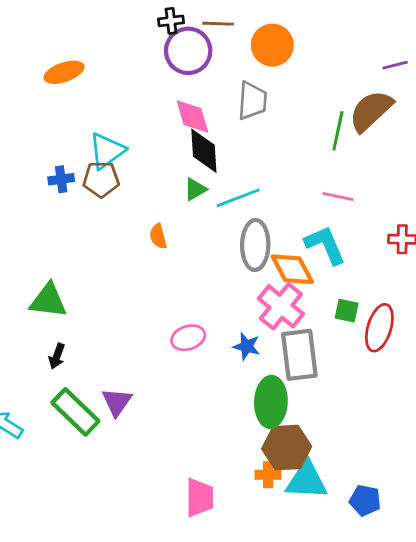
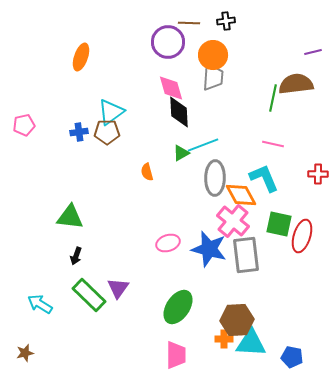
black cross: (171, 21) -> (226, 21), moved
orange circle: (272, 45) -> (213, 55), moved
orange ellipse: (64, 72) -> (81, 57), turned -52
brown semicircle: (371, 111) -> (296, 84), turned 36
green triangle: (195, 189) -> (181, 153), moved
green square: (347, 311) -> (279, 224), size x1.5
blue star: (247, 346) -> (209, 249), size x1.8
green ellipse: (271, 402) -> (178, 307), moved, turned 32

